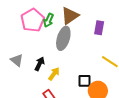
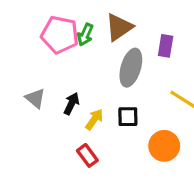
pink pentagon: (33, 20) -> (60, 35), turned -30
gray ellipse: (63, 38) -> (131, 68), moved
black square: (85, 81) -> (128, 117), moved

